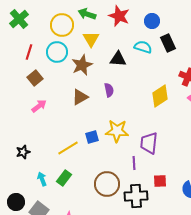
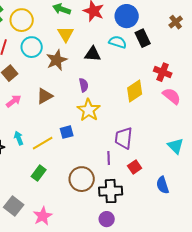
blue circle: (152, 21) -> (127, 16), size x1.5
yellow circle: (62, 25) -> (22, 20), moved
brown triangle: (80, 97) -> (45, 96), moved
yellow star: (117, 131) -> (89, 110), moved, turned 30
cyan arrow: (42, 179) -> (19, 138), moved
red square: (160, 181) -> (135, 167), moved, turned -32

